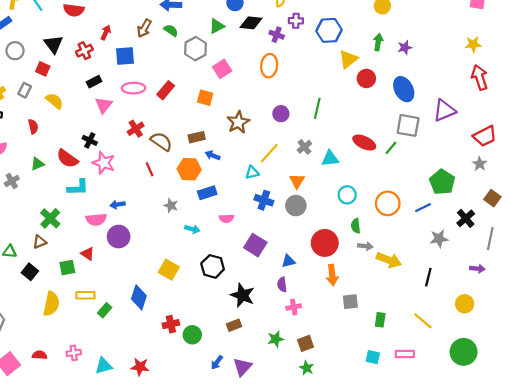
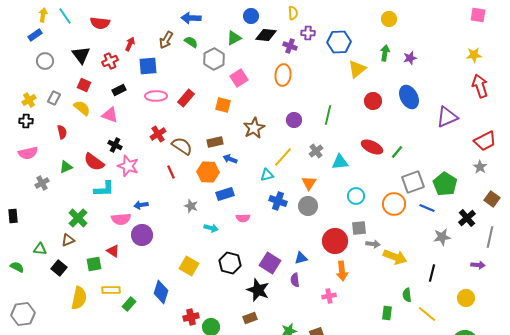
red square: (43, 69) -> (84, 85), moved
red circle: (366, 78) -> (373, 101), moved
pink triangle: (104, 105) -> (110, 115), moved, turned -48
gray square: (408, 125) -> (413, 182), moved, turned -30
blue line: (423, 208) -> (427, 208), turned 49
green semicircle: (356, 226) -> (407, 295), moved
purple square: (255, 245) -> (270, 263), moved
gray square: (350, 302) -> (359, 228), moved
pink cross: (294, 307) -> (329, 296), moved

